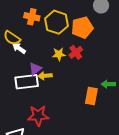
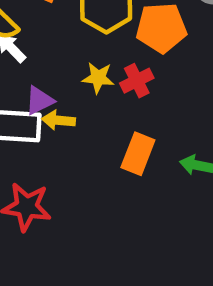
orange rectangle: (91, 96) -> (138, 154), moved

